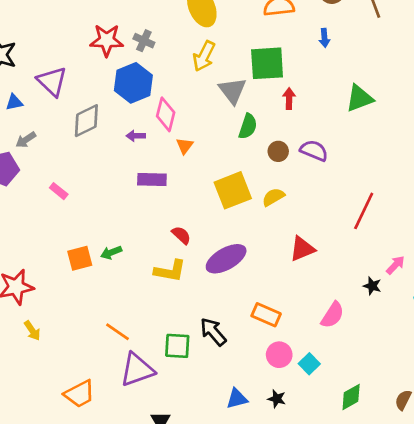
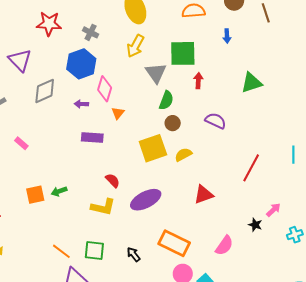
red star: (107, 40) -> (49, 24), moved
brown circle: (278, 151) -> (173, 123), moved
orange rectangle: (266, 315) -> (174, 243), size x1.4
black arrow: (213, 332) -> (134, 254), size x0.7
green square: (177, 346) -> (94, 251), moved

